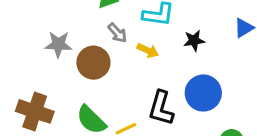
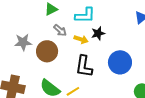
black star: (194, 41) -> (98, 33), moved
black L-shape: (161, 108) -> (84, 66), moved

